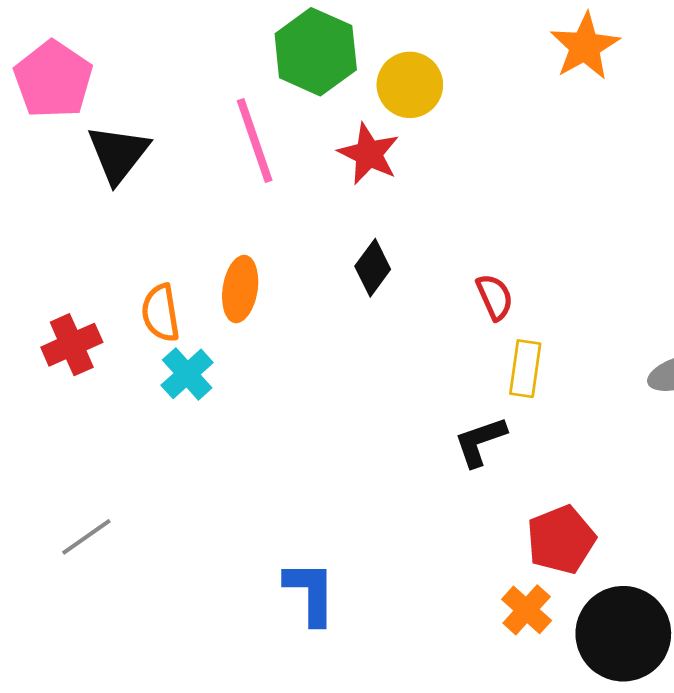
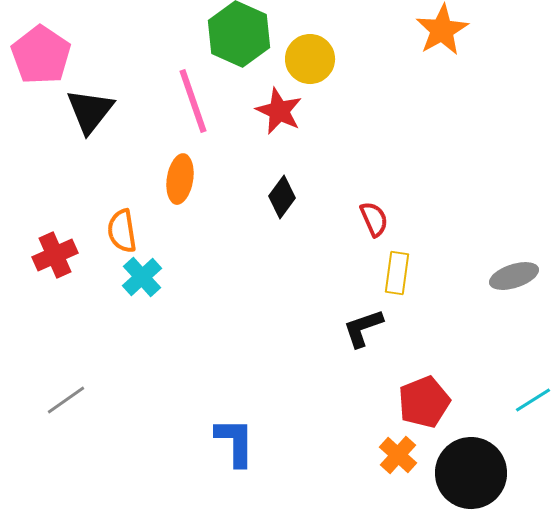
orange ellipse: (240, 289) -> (180, 179), moved

